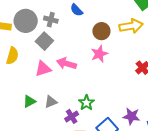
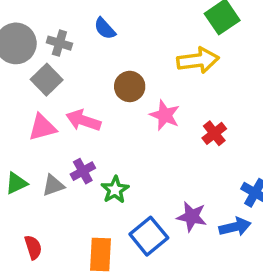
brown circle: (101, 31) -> (130, 86), moved
pink star: (99, 54) -> (165, 115), moved, turned -30
purple cross: (72, 116) -> (83, 171), moved

